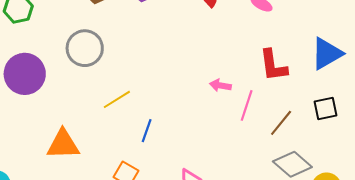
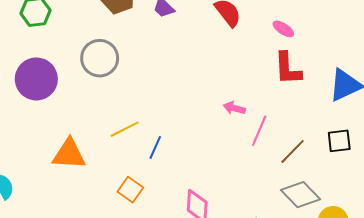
red L-shape: (273, 65) -> (288, 69), moved
yellow line: (117, 99) -> (125, 129), moved

